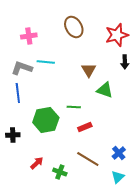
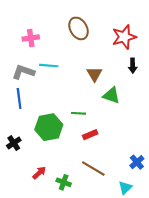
black cross: (13, 135) -> (14, 143), turned -32
blue cross: (119, 153) -> (137, 162), moved

